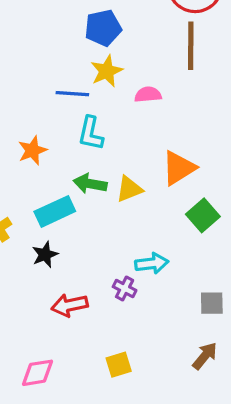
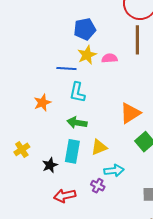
pink semicircle: (148, 95) -> (109, 58), moved
yellow triangle: (129, 189) -> (99, 147), moved
cyan rectangle: (55, 211) -> (72, 151), moved, turned -55

